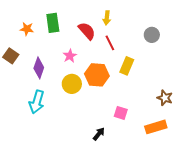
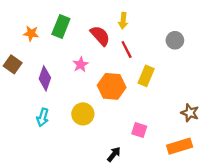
green rectangle: (53, 23) -> (61, 26), turned 30
yellow circle: (72, 84) -> (83, 114), moved
cyan arrow: (37, 102) -> (43, 117), size x0.7

